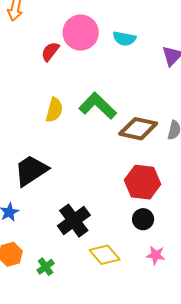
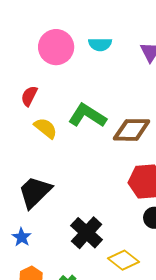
red semicircle: (50, 52) -> (29, 96), moved
yellow semicircle: (54, 110) -> (46, 128), turned -55

